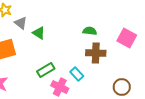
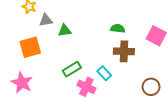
gray triangle: (21, 23) -> (46, 20), turned -48
green triangle: (39, 33) -> (65, 31), turned -40

